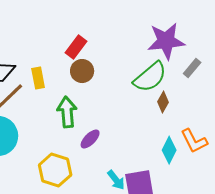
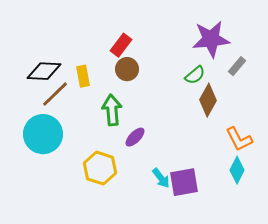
green semicircle: (150, 77) -> (195, 75), size x0.6
brown diamond: (163, 102) -> (208, 100), size x1.5
cyan diamond: (169, 150) -> (237, 170), moved

